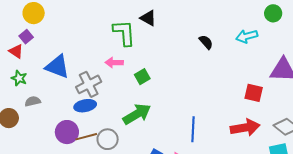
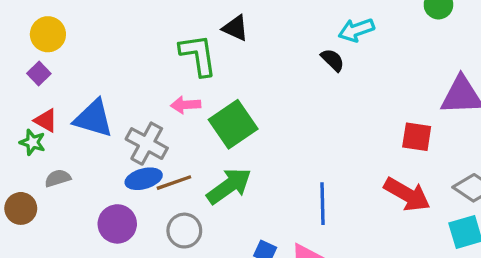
cyan arrow: (247, 36) -> (356, 30), moved
red triangle: (16, 51) -> (46, 120), moved
green square: (142, 77) -> (233, 124), size x1.8
gray cross: (89, 84) -> (147, 144), turned -30
red arrow: (245, 128) -> (407, 194), turned 44
brown line: (86, 137) -> (174, 183), moved

